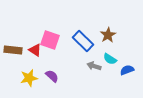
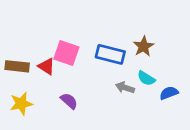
blue rectangle: (83, 41) -> (110, 54), turned -30
yellow star: (29, 78) -> (21, 104), moved

